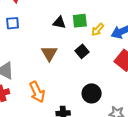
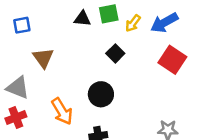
brown triangle: (49, 53) -> (43, 58), moved
black circle: (92, 93) -> (101, 94), moved

